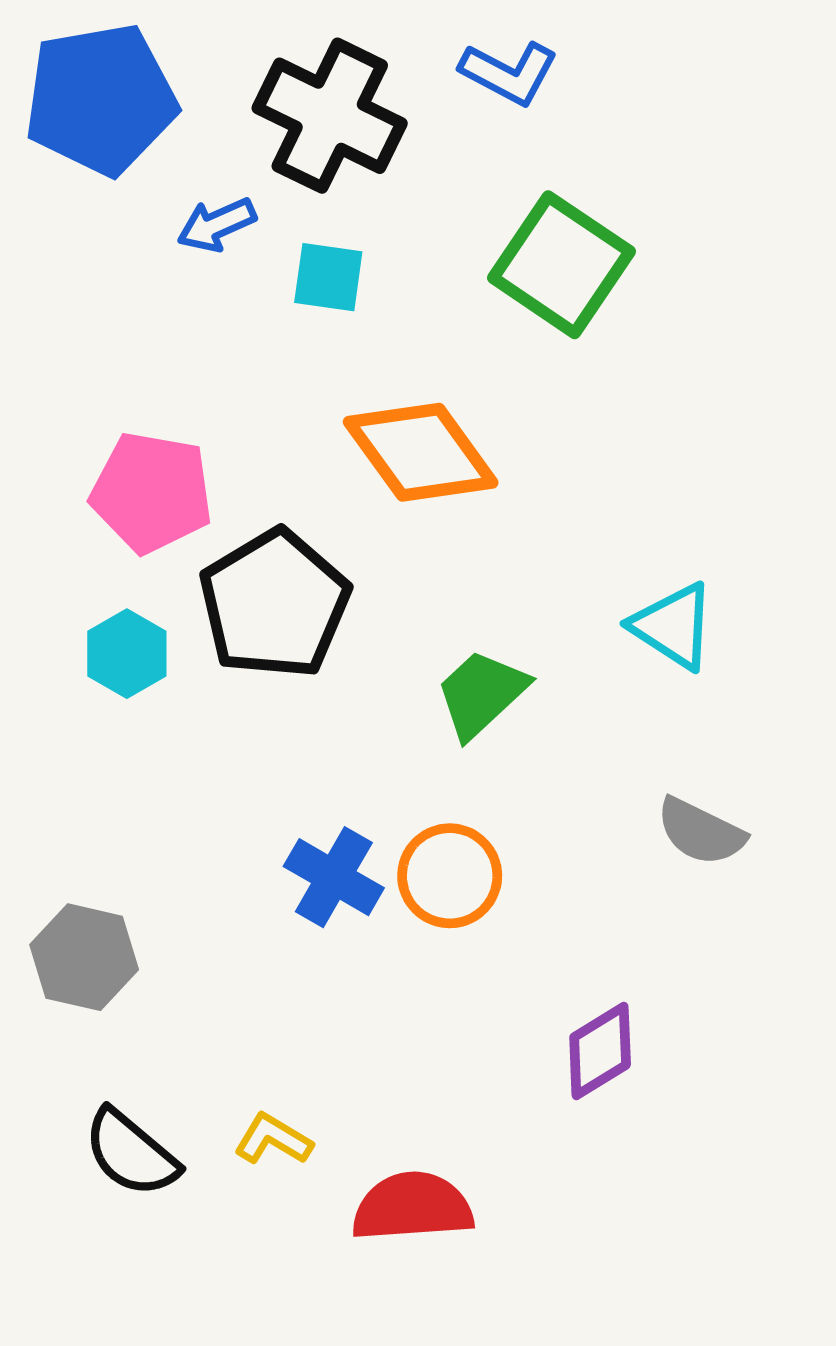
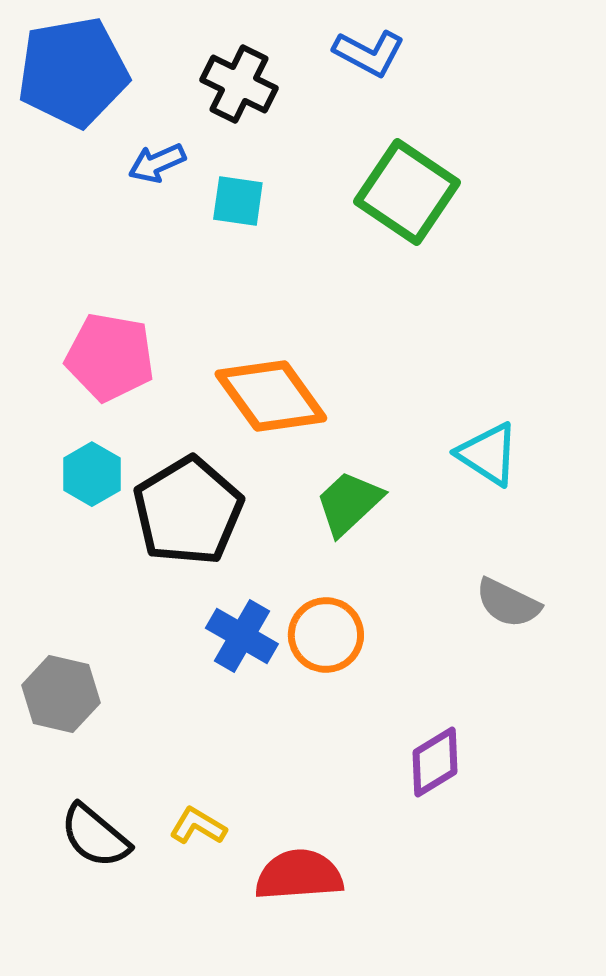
black cross: (330, 116) -> (239, 84), size x0.7
orange diamond: (421, 452) -> (271, 396), moved
black pentagon: (275, 604) -> (188, 511), moved

